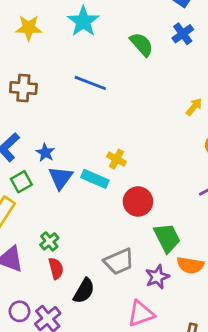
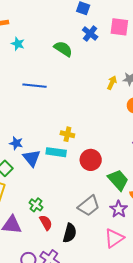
cyan star: (83, 21) -> (18, 44), size x0.6

